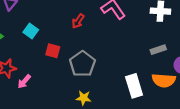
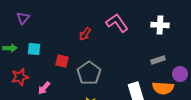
cyan square: (31, 31) -> (34, 49), moved, turned -32
pink arrow: (24, 81) -> (44, 88), moved

